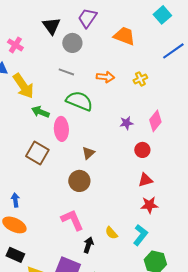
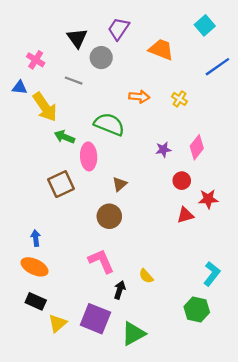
gray line: (66, 72) -> (74, 81), moved
yellow cross: (140, 79) -> (179, 99), turned -32
brown square: (37, 153) -> (61, 184), turned 35
red star: (149, 205) -> (208, 199), moved
cyan L-shape: (140, 235) -> (212, 274), moved

